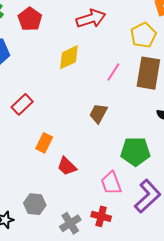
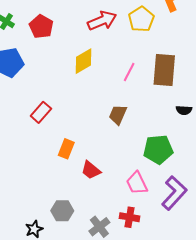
yellow pentagon: (143, 35) -> (141, 19), moved

